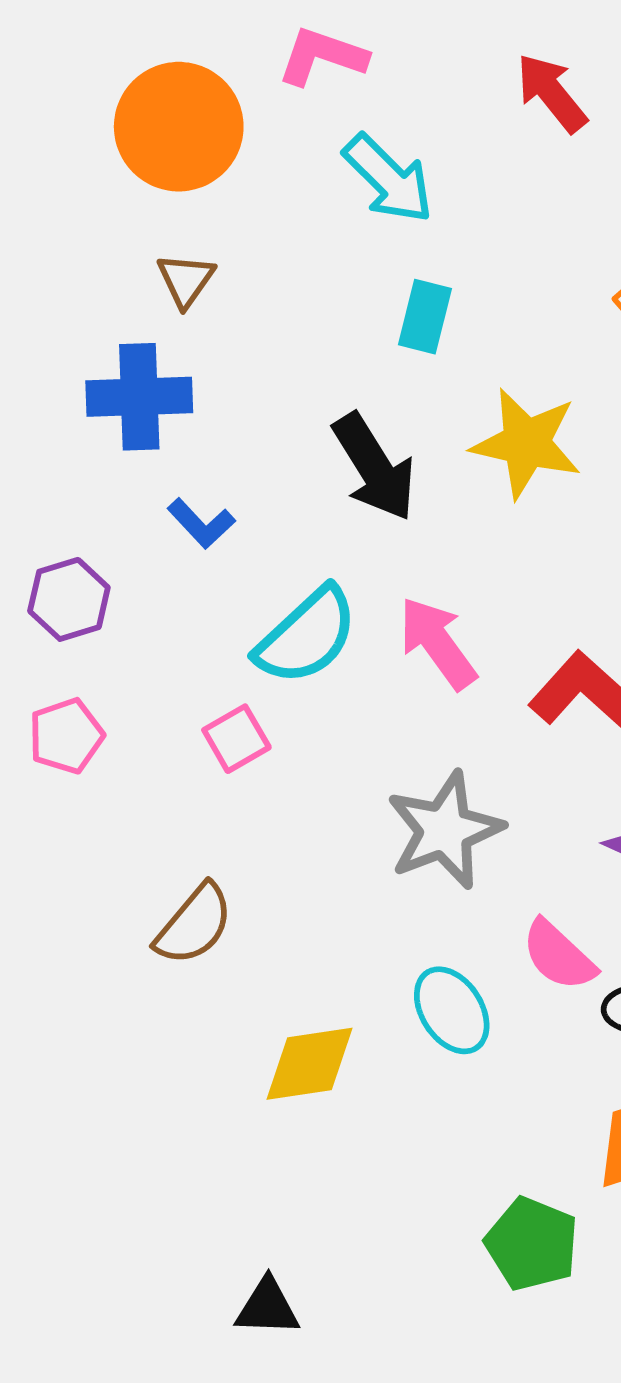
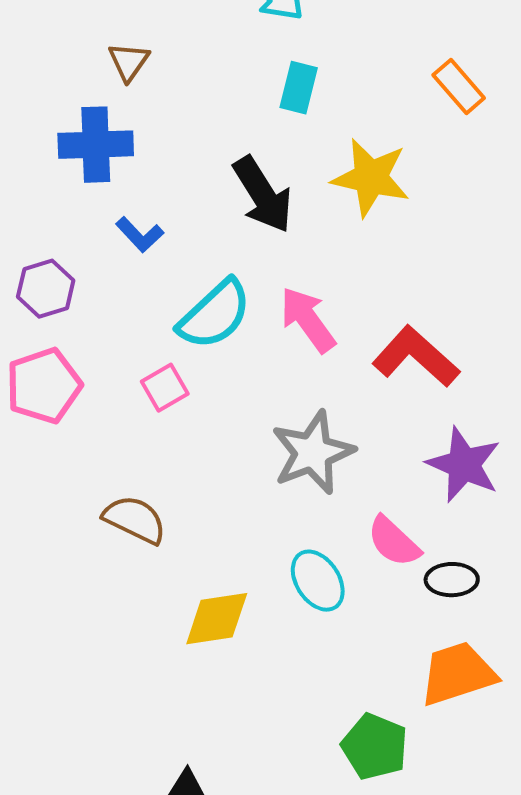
pink pentagon: (66, 736) -> (44, 386), size x1.4
brown semicircle: (194, 924) -> (135, 520), turned -104

